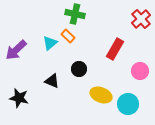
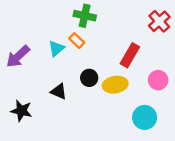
yellow ellipse: (101, 95) -> (115, 85), moved, turned -30

